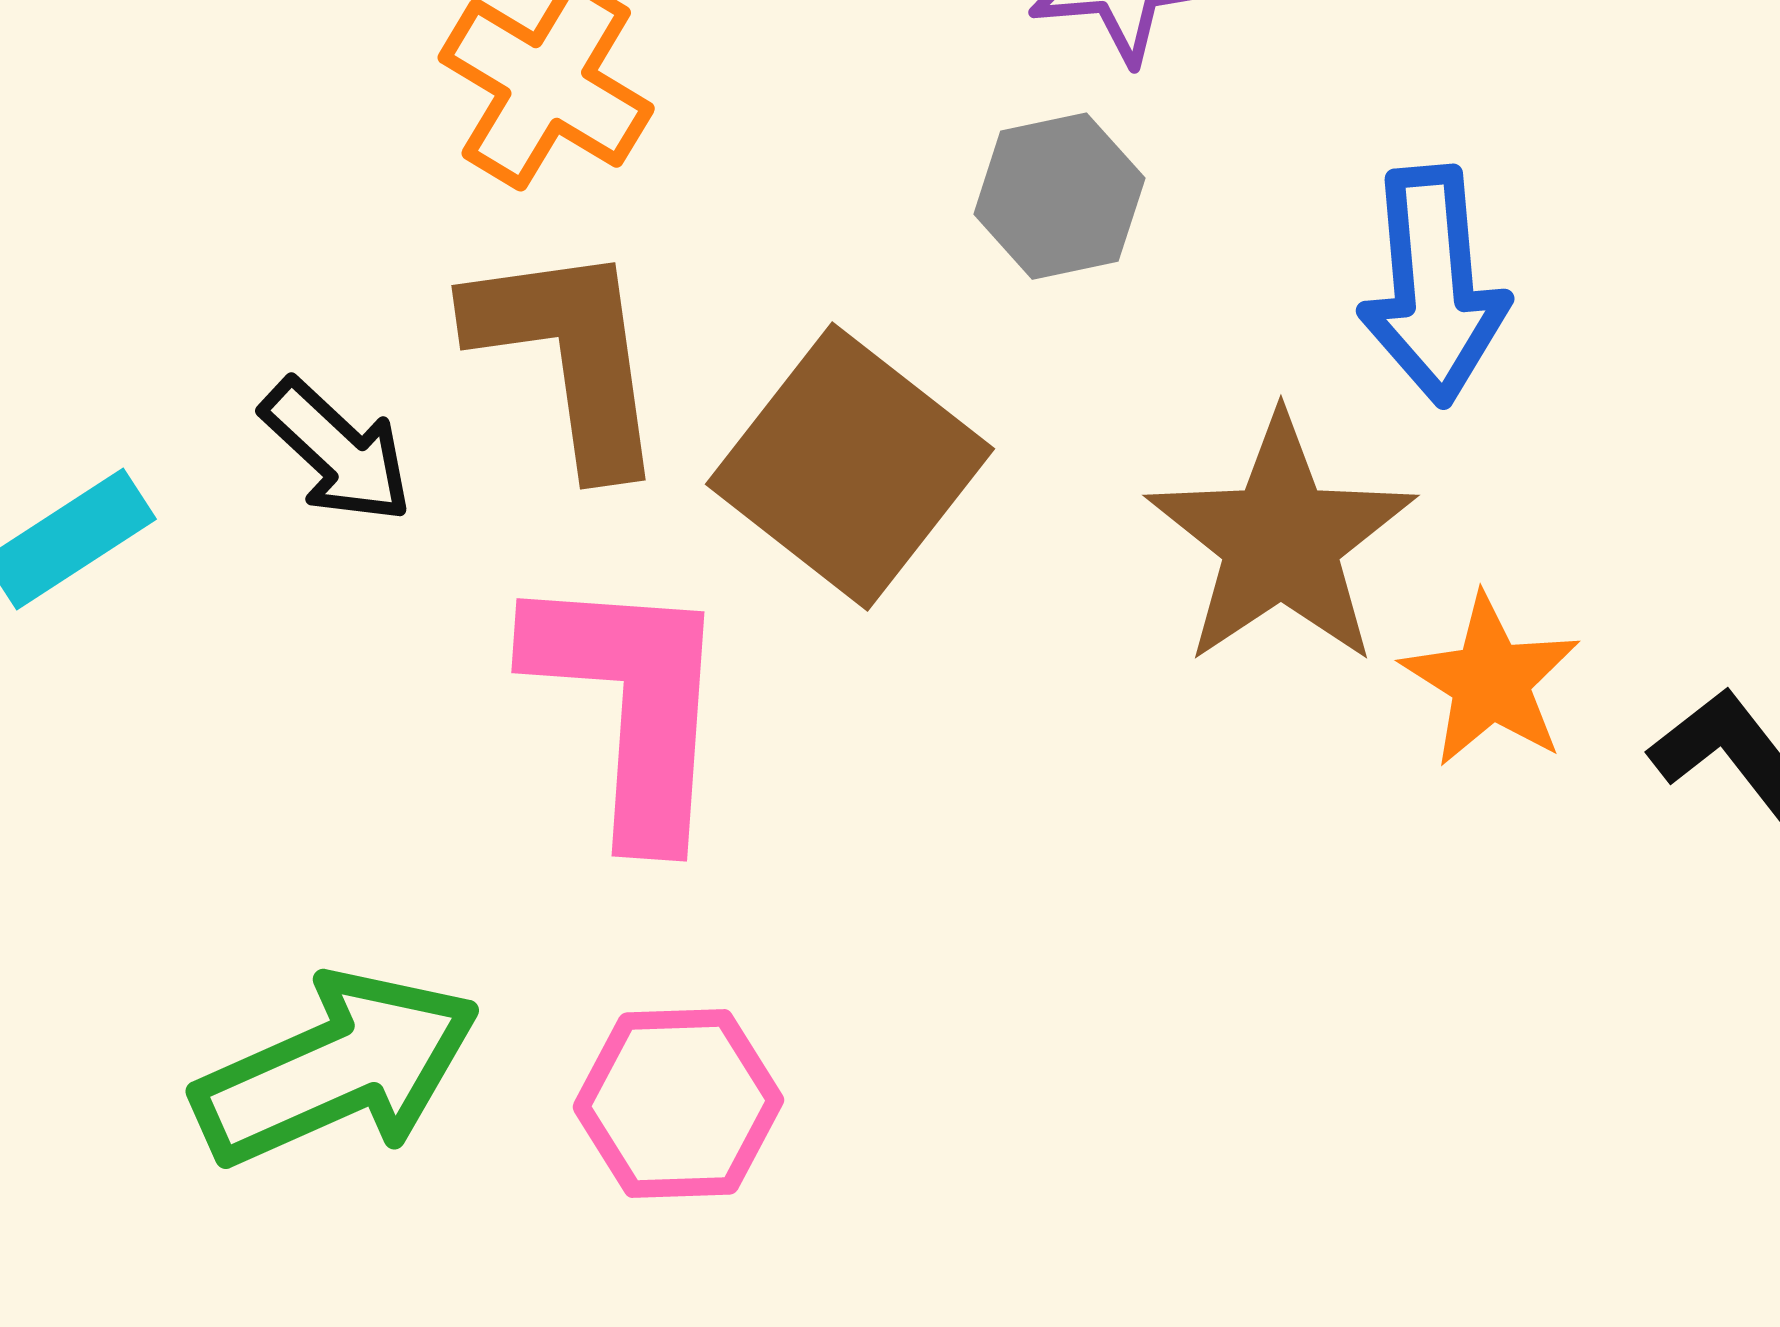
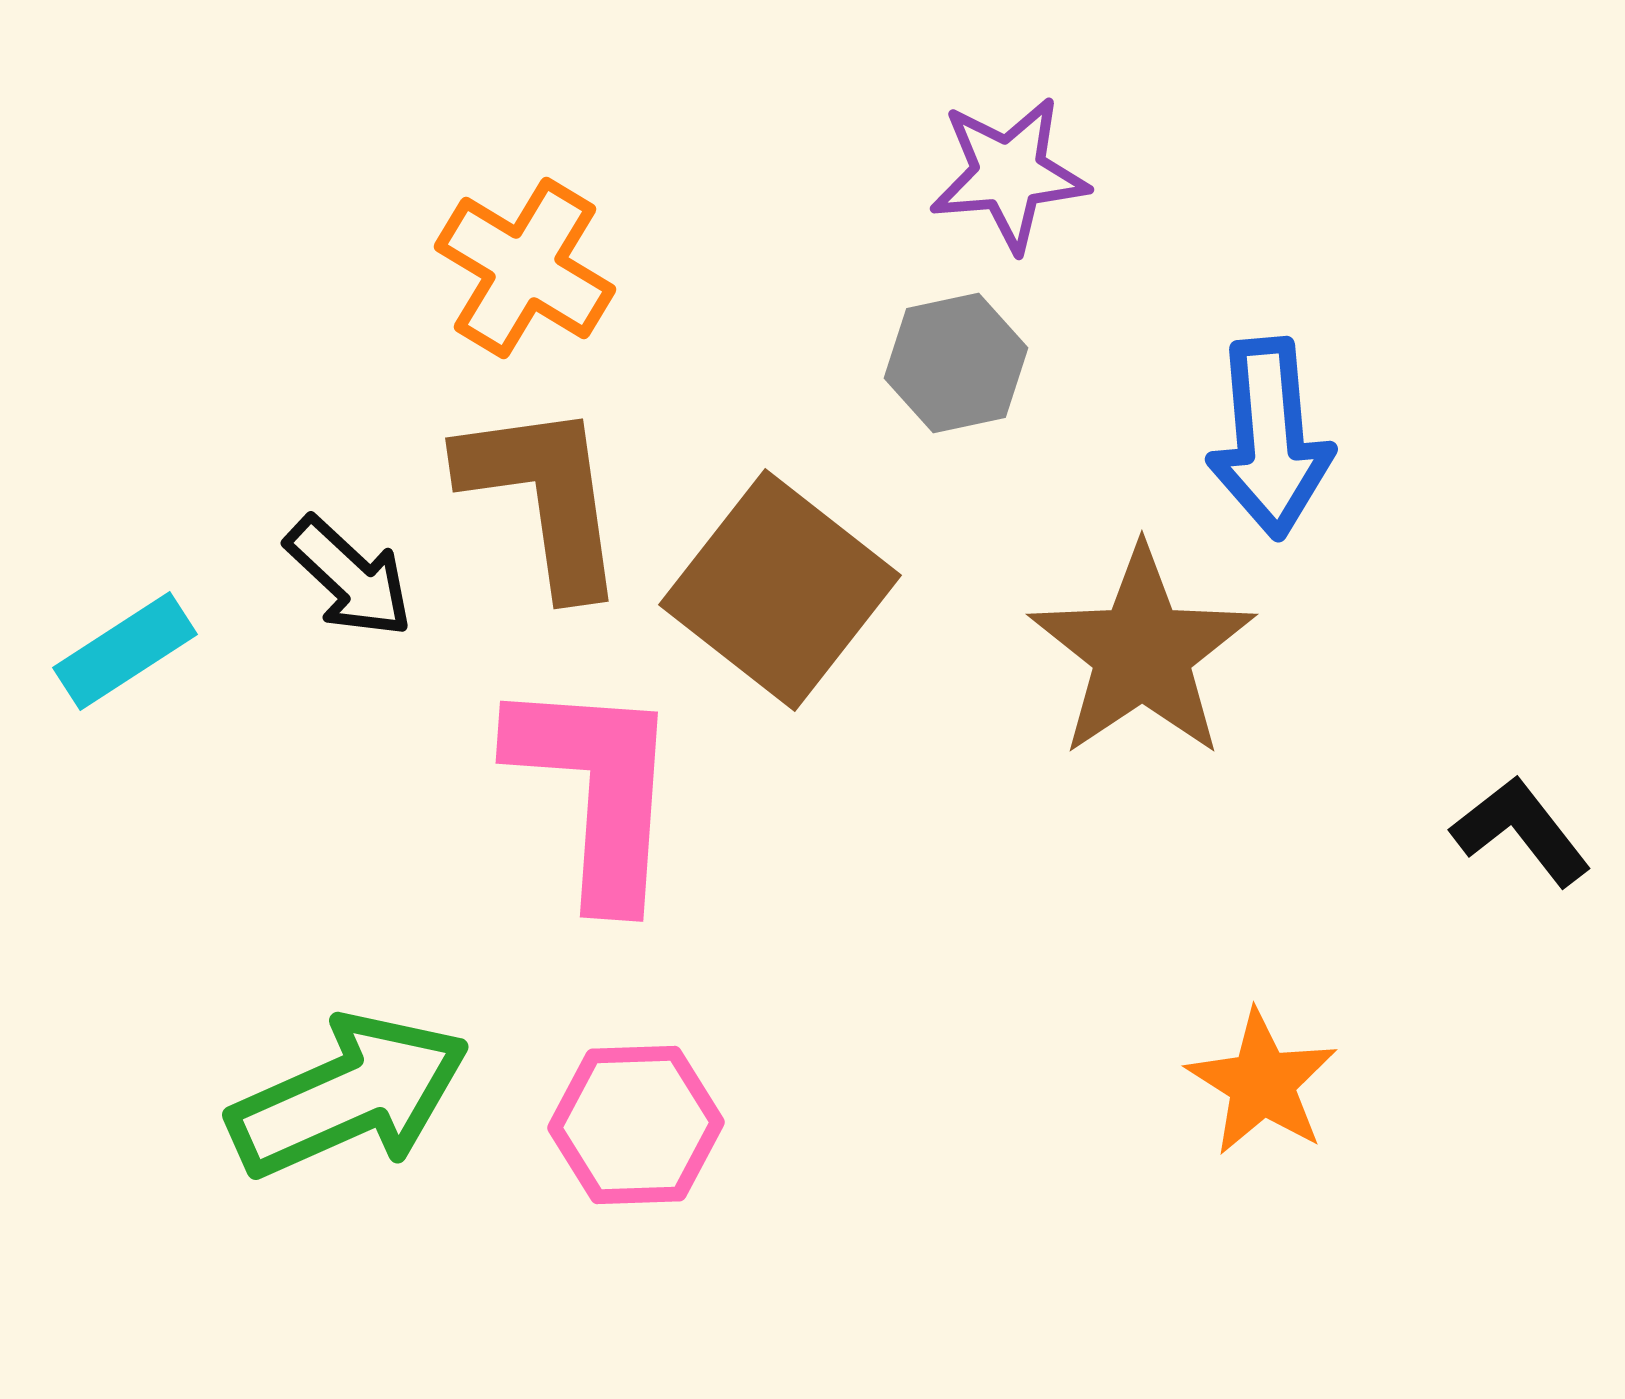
orange star: (1491, 681) -> (1262, 1083), moved

